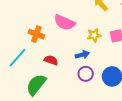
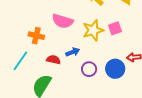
yellow star: (94, 35) -> (93, 30), size x1.5
blue arrow: (82, 55) -> (73, 52), moved

